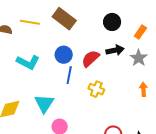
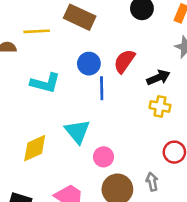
black arrow: (115, 50) -> (158, 78), moved
yellow cross: (96, 89) -> (160, 106), moved

